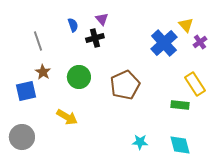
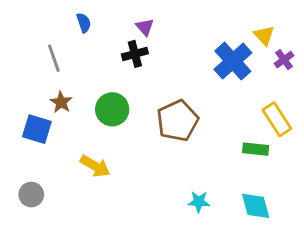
blue semicircle: (73, 25) -> (84, 23), moved
blue square: (26, 91) -> (37, 129), turned 30
gray circle: (22, 137) -> (31, 195), size x0.7

